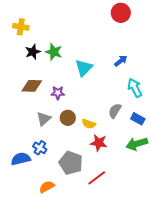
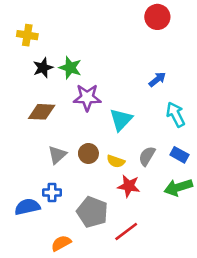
cyan triangle: (84, 68) -> (121, 120), moved
purple star: (58, 93) -> (87, 98), moved, size x1.5
gray semicircle: (115, 111) -> (147, 156), moved
blue cross: (40, 148) -> (52, 192), turned -32

